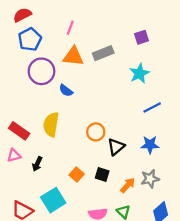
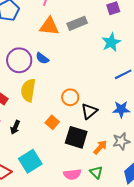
purple circle: (41, 71) -> (19, 60), moved
orange square: (77, 174) -> (52, 122), moved
black square: (102, 174) -> (76, 137), size x1.6

